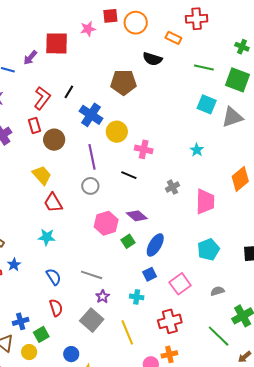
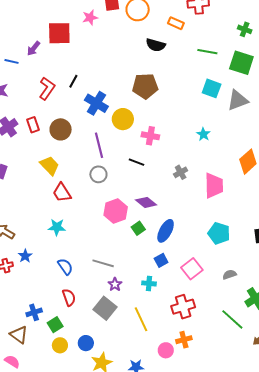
brown pentagon: (123, 82) -> (145, 86), moved
red rectangle: (34, 126) -> (33, 125), moved
cyan pentagon: (208, 249) -> (219, 233), turned -30
yellow circle: (29, 352) -> (60, 345), moved

